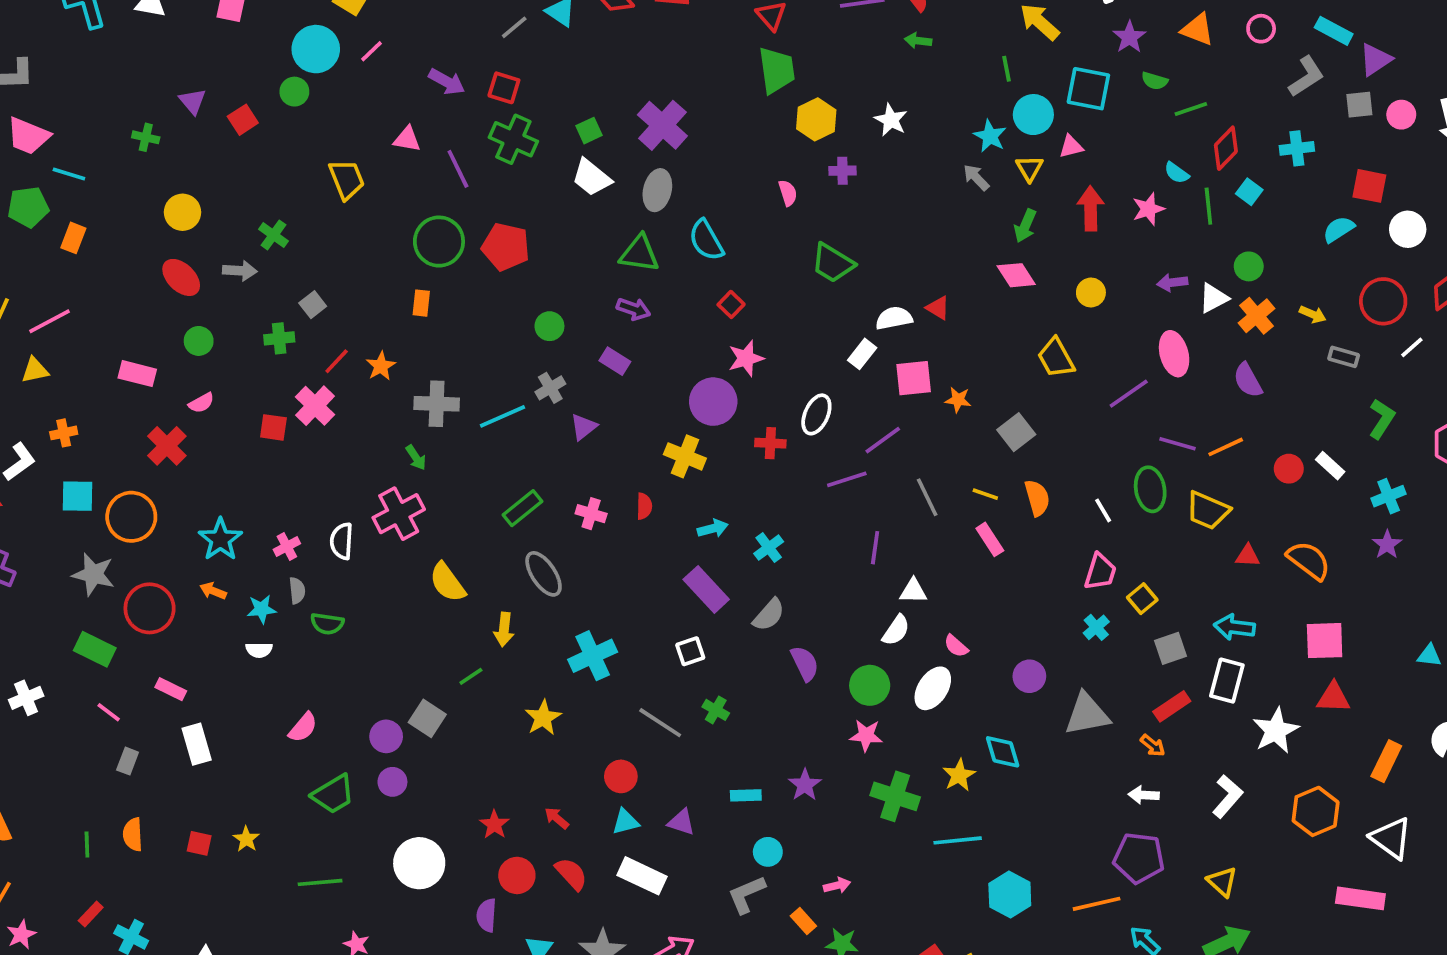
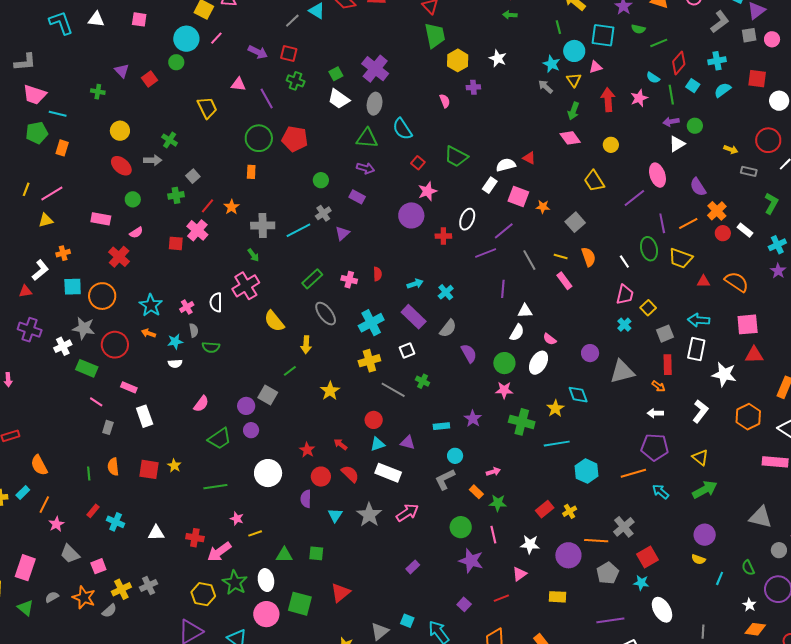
green cross: (513, 139) -> (296, 81), size x0.7
cyan semicircle: (1339, 229) -> (723, 90), moved
green trapezoid: (833, 263) -> (456, 157), moved
purple arrow: (1172, 283) -> (671, 122), moved
orange cross: (1257, 316) -> (717, 211), moved
pink square: (914, 378) -> (518, 197), turned 30
purple line: (1177, 444) -> (662, 223), turned 66
yellow cross: (685, 456) -> (369, 361), moved, turned -35
cyan cross: (593, 656) -> (371, 323), moved
white cross: (26, 698) -> (63, 346), moved
red rectangle: (1172, 706) -> (668, 365), turned -54
white star: (1276, 731) -> (724, 374), turned -30
red square: (199, 843) -> (149, 469), size x1.5

